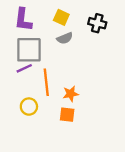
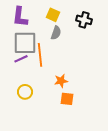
gray semicircle: (65, 38) -> (56, 33), turned -48
orange line: (46, 82) -> (40, 55), moved
orange square: (67, 115) -> (67, 99), moved

